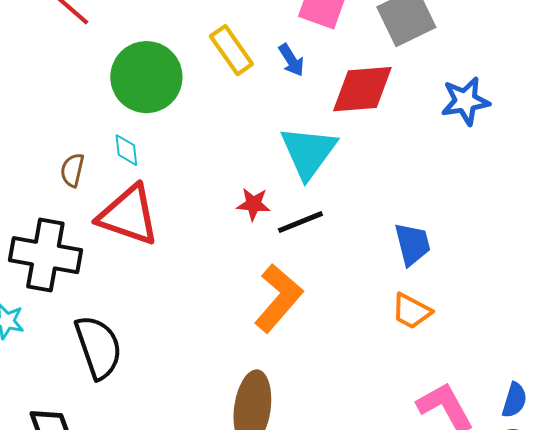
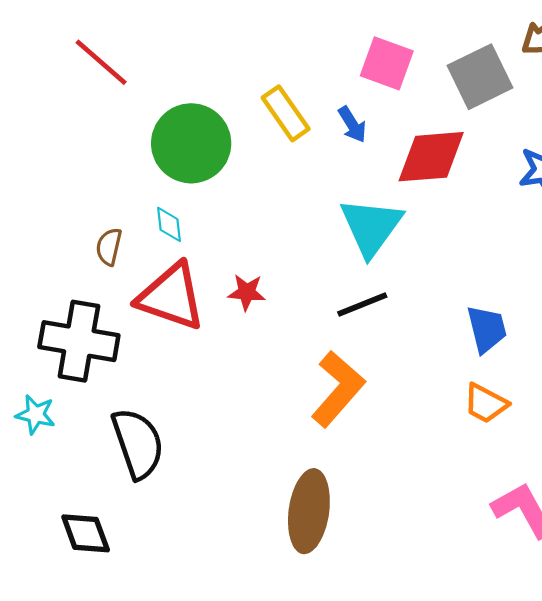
red star: (253, 204) -> (247, 292), moved

